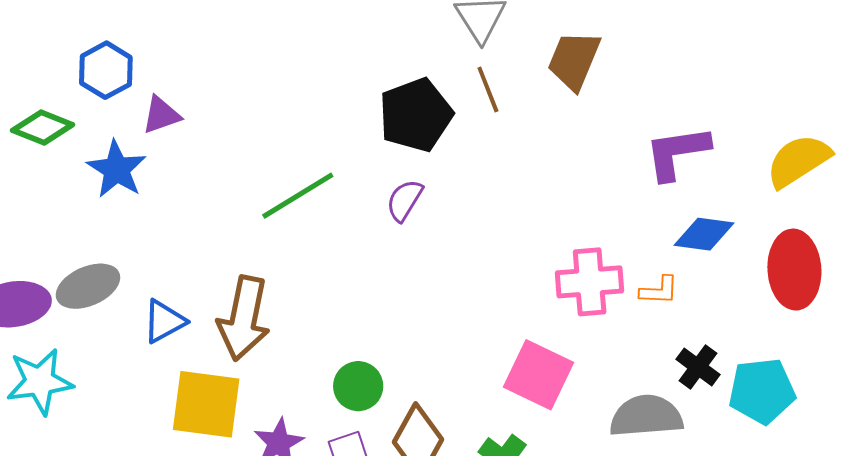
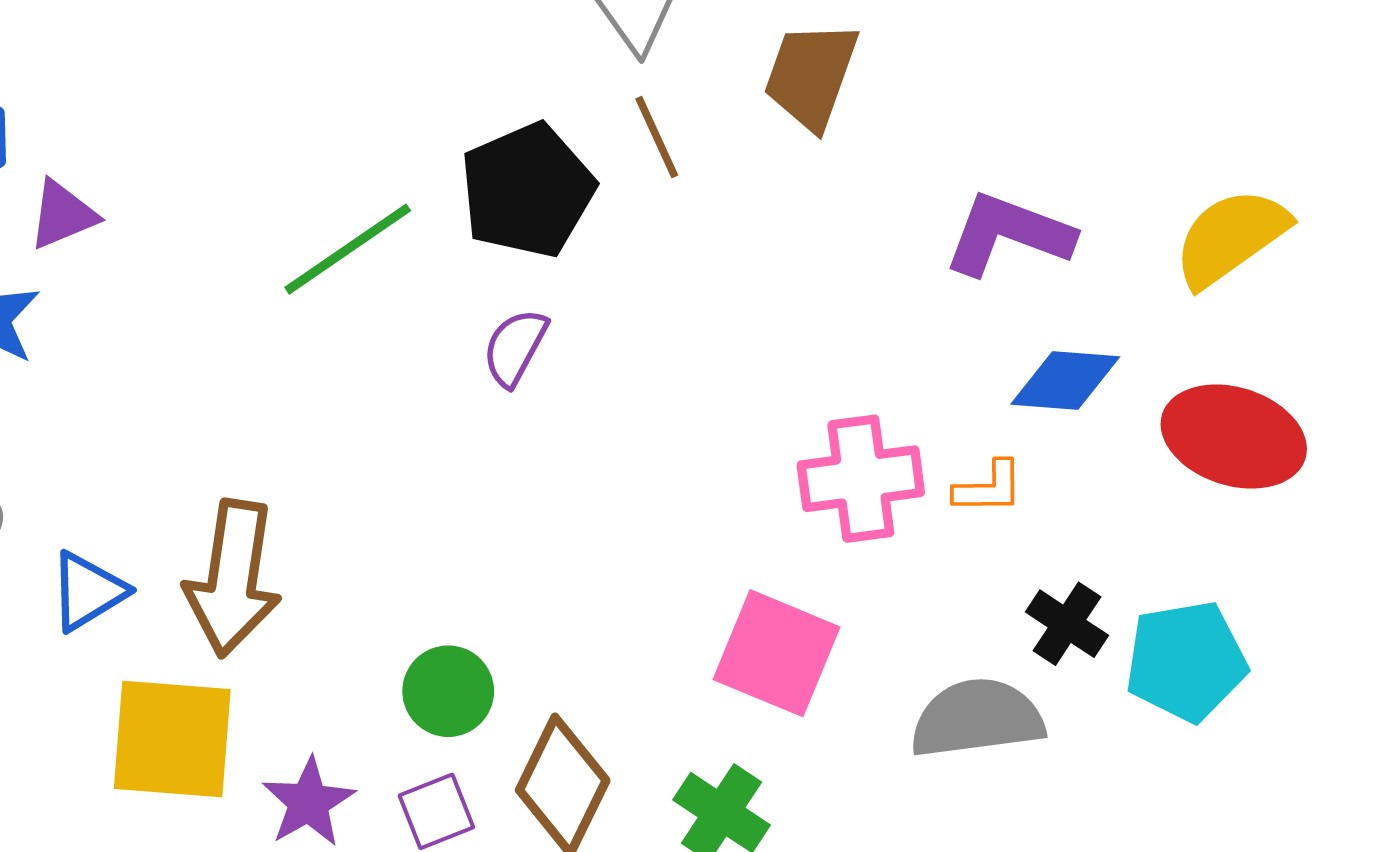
purple L-shape: (677, 153) -> (1008, 234), turned 32
green line: (298, 196) -> (348, 249), moved
red ellipse: (794, 270) -> (1234, 437), turned -66

